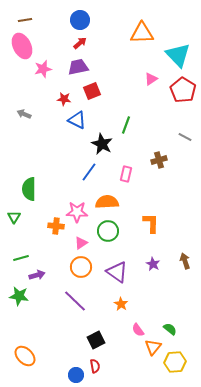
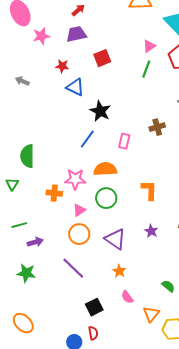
red square: (92, 91) -> (102, 58), moved
green line: (126, 125) -> (146, 69), moved
green star: (19, 296) -> (26, 273), moved
green semicircle: (170, 329) -> (168, 286), moved
pink semicircle: (138, 330) -> (127, 297), moved

